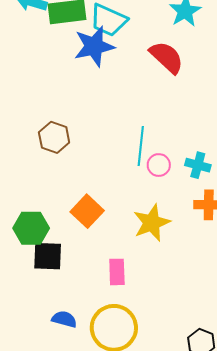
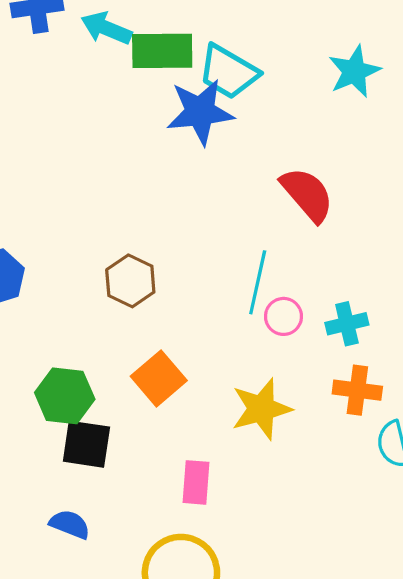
red semicircle: (167, 57) -> (307, 194), moved
brown hexagon: (54, 137) -> (130, 281), moved
cyan cross: (198, 165) -> (347, 324), turned -35
blue semicircle: (64, 319) -> (70, 524), moved

